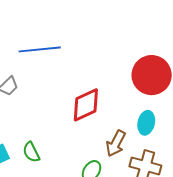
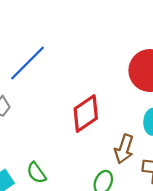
blue line: (40, 49) -> (27, 63), turned -30

